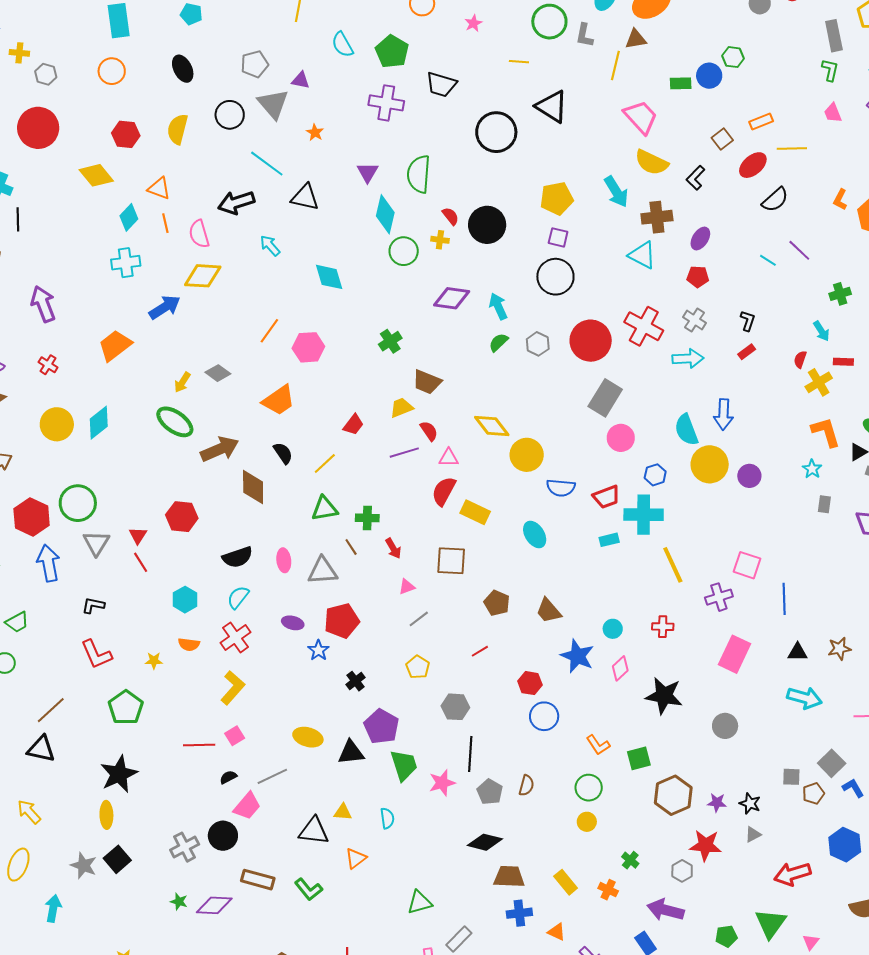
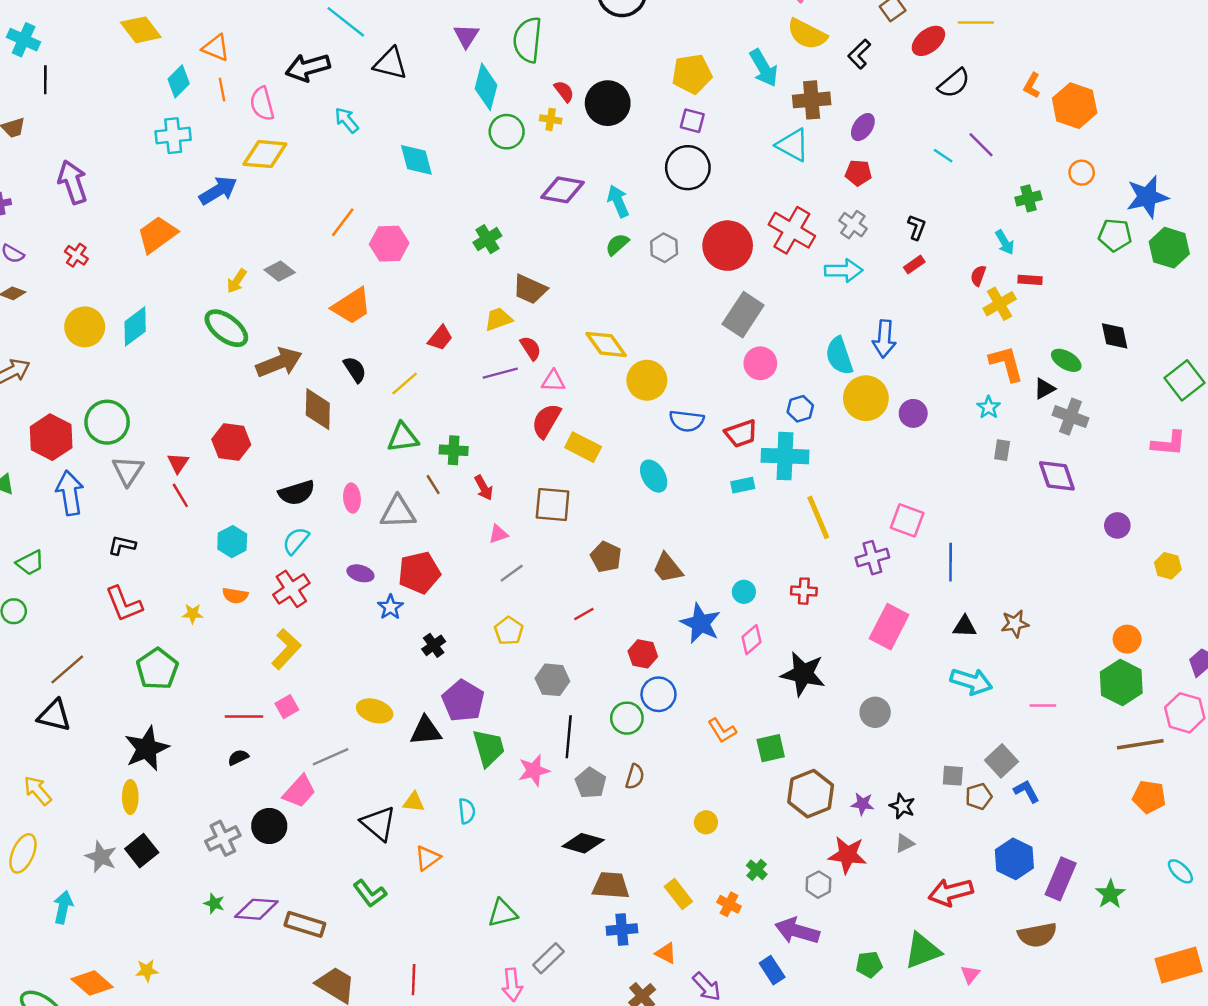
black semicircle: (228, 777) -> (238, 757), moved
green circle: (589, 788) -> (627, 718), moved
black triangle: (314, 831) -> (378, 824), turned 32
brown rectangle: (258, 880) -> (305, 924), moved
green triangle: (771, 923) -> (923, 951), turned 32

